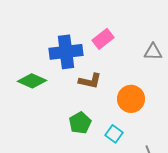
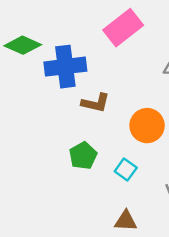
pink rectangle: (103, 39) -> (123, 28), moved, size x1.4
green diamond: (32, 81) -> (23, 45), moved

